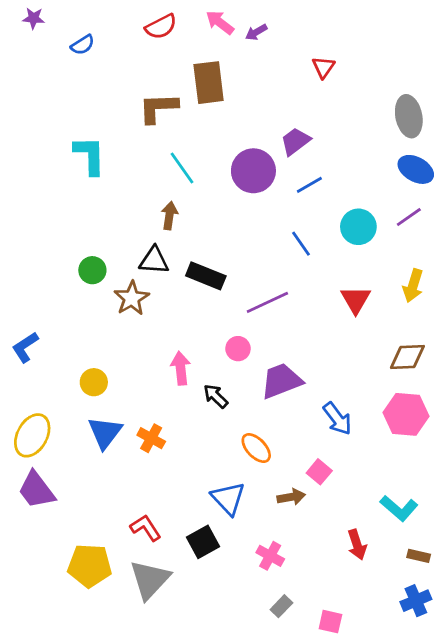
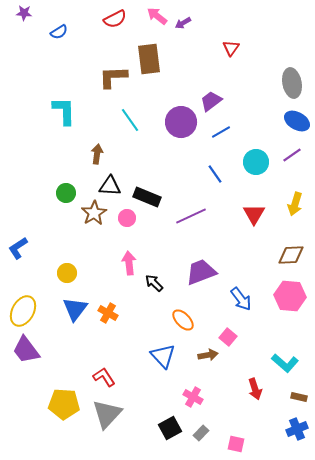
brown arrow: (169, 216) -> (97, 154), moved
pink circle: (238, 349) -> (127, 218), moved
black square: (203, 542) -> (170, 428), moved

